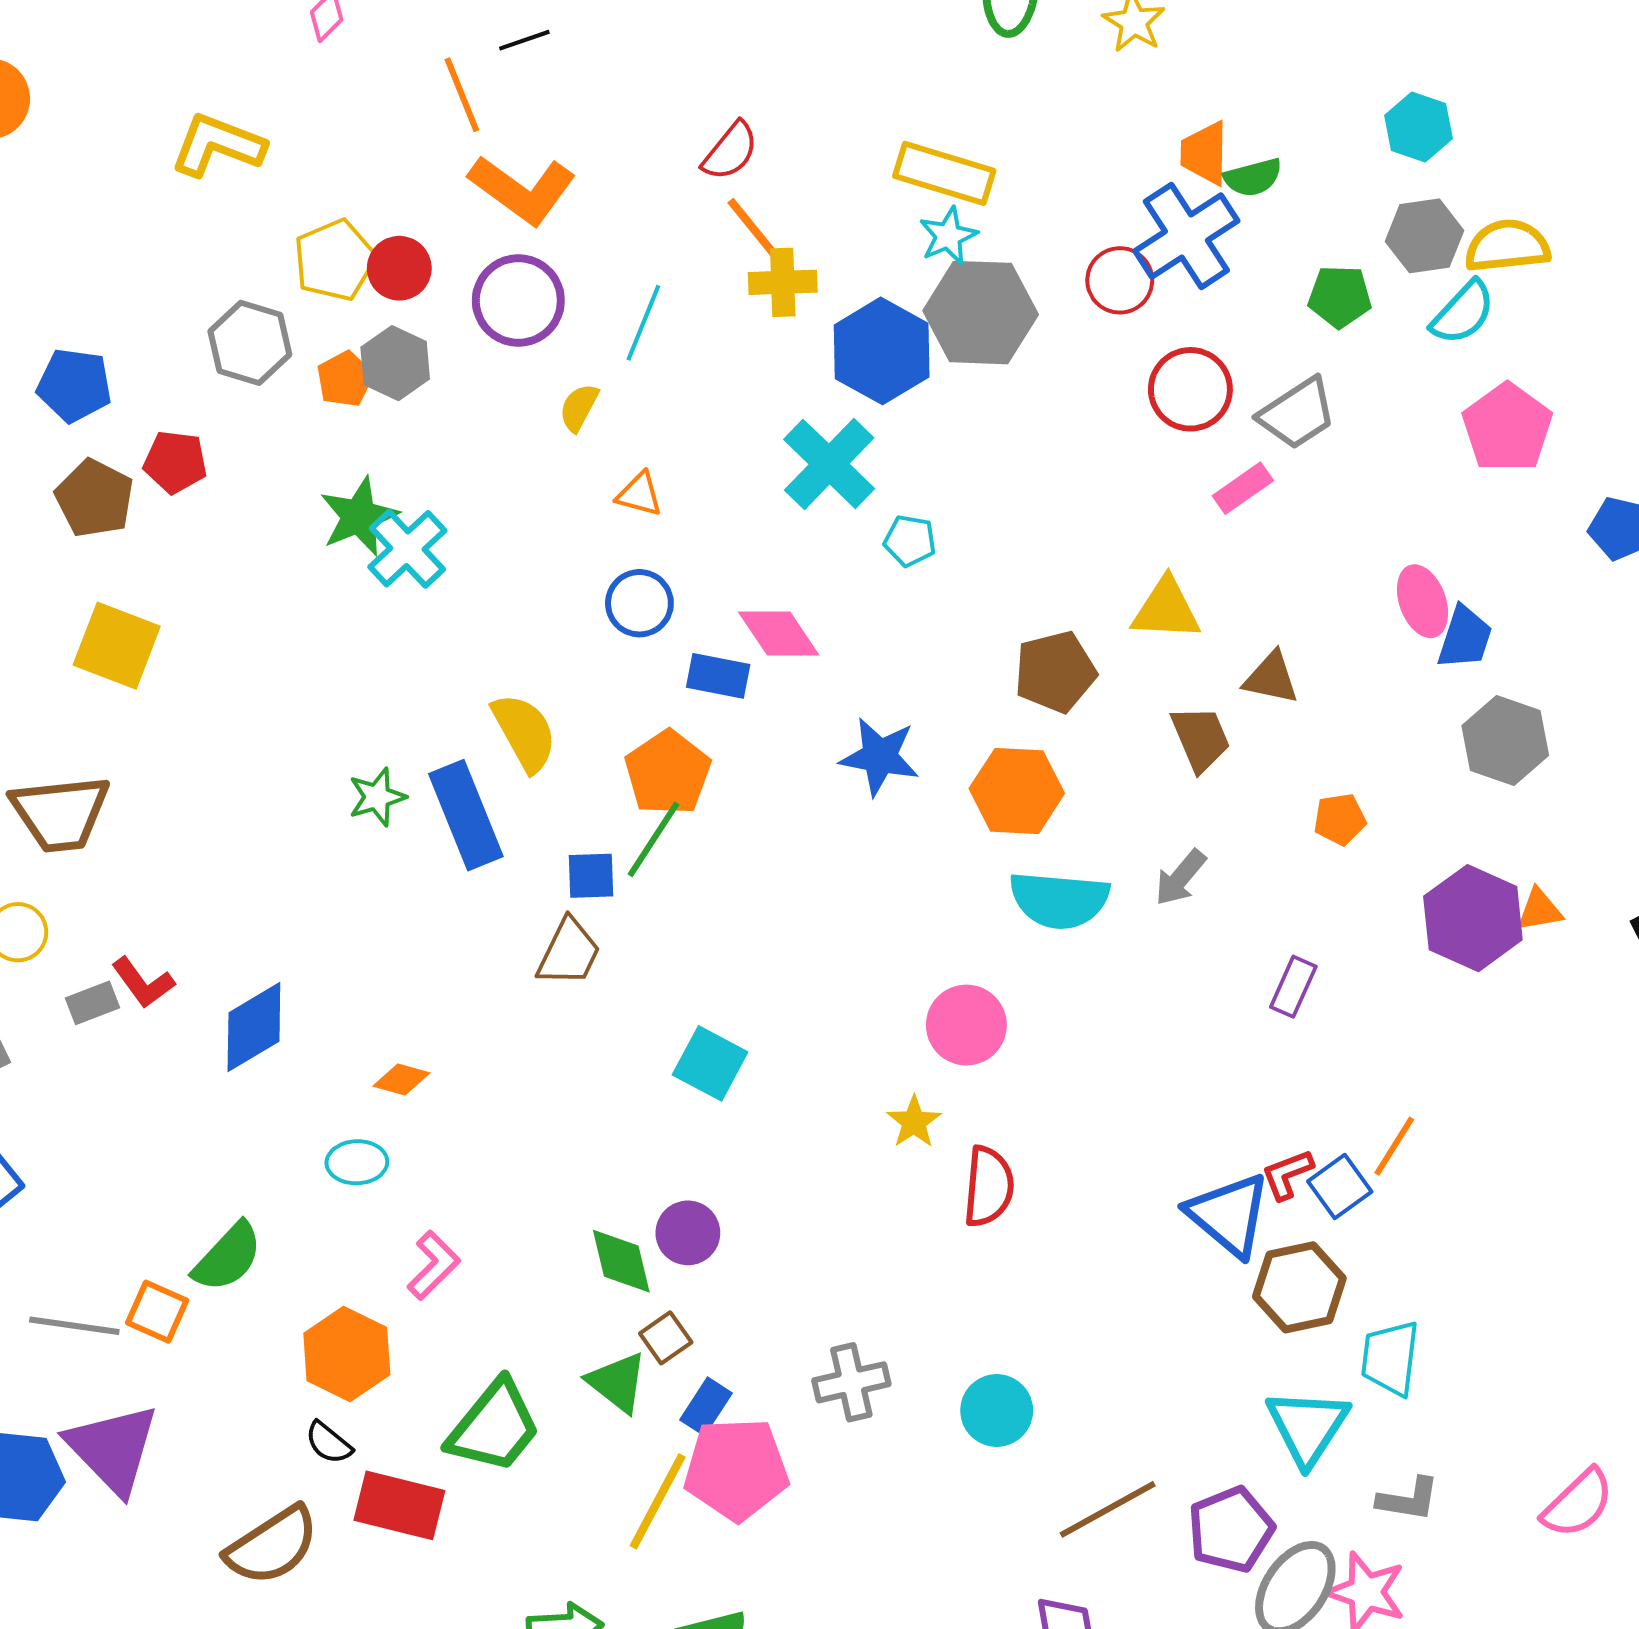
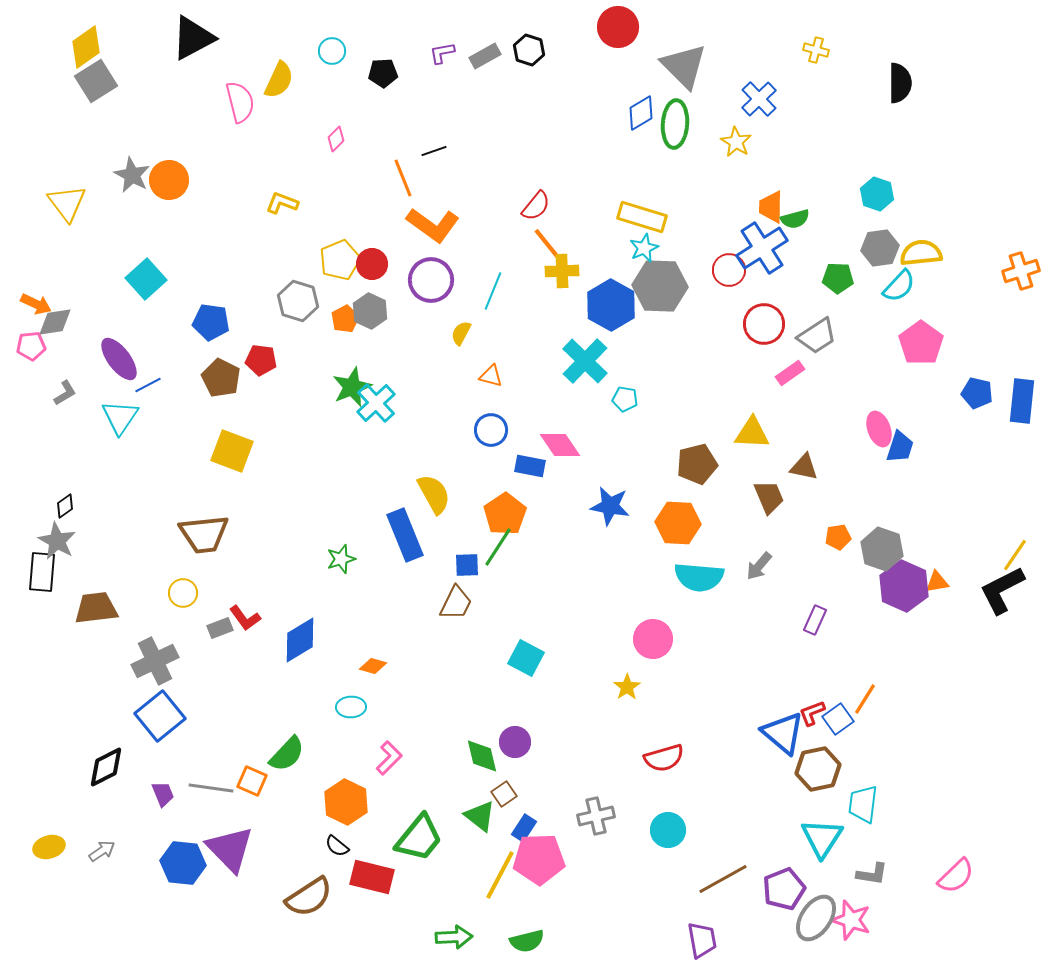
yellow L-shape: (218, 145) -> (282, 203), size x0.7
gray hexagon: (1505, 740) -> (882, 549), moved
green star: (377, 797) -> (341, 559), moved
red semicircle: (989, 1186) -> (664, 758), moved, turned 69

